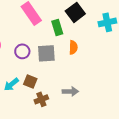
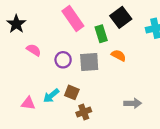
orange semicircle: (73, 47) -> (119, 55), turned -64
gray arrow: (70, 91) -> (133, 103), moved

